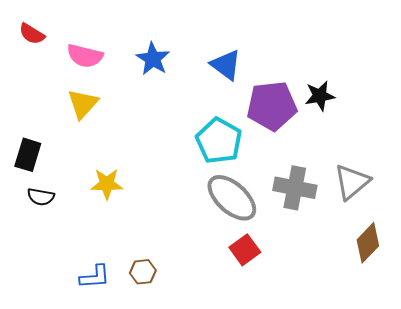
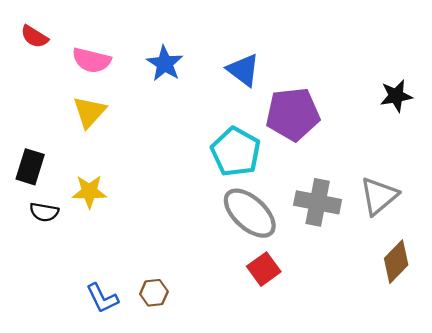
black star: (320, 96) -> (396, 96), moved
yellow star: (107, 184) -> (89, 192), moved
blue L-shape: (95, 277) -> (102, 298), turned 68

